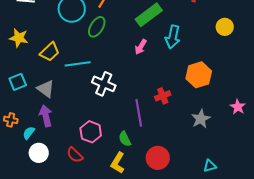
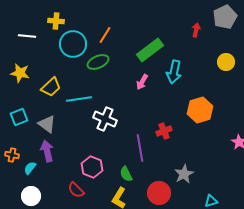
green ellipse: (97, 27) -> (98, 62), turned 35
gray star: (201, 119) -> (184, 174), moved
white circle: (39, 153) -> (31, 196), moved

